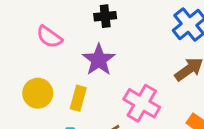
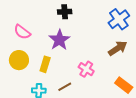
pink semicircle: (49, 37) -> (22, 32), moved
pink cross: (142, 103) -> (86, 69), size x0.7

